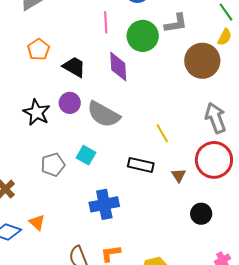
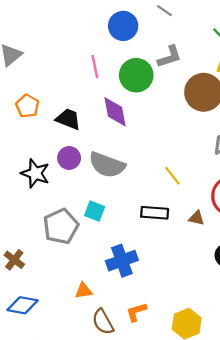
gray pentagon: (53, 165) -> (61, 226), size x1.4
brown triangle: (179, 175) -> (197, 218), turned -35
orange triangle: (37, 222) -> (84, 291), moved, turned -42

